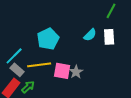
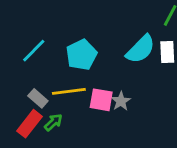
cyan semicircle: (90, 35) -> (141, 49), size x1.6
cyan line: (14, 56) -> (34, 51), moved

